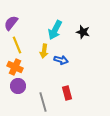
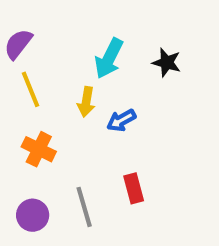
blue arrow: (61, 60) -> (121, 120), turned 136
orange cross: (15, 67) -> (39, 149), moved
purple circle: (18, 86) -> (33, 215), moved

